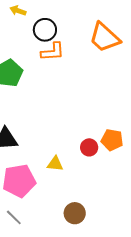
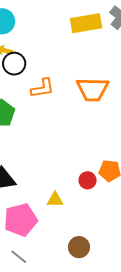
black circle: (45, 30) -> (14, 64), moved
orange trapezoid: (104, 37) -> (93, 89), moved, turned -36

